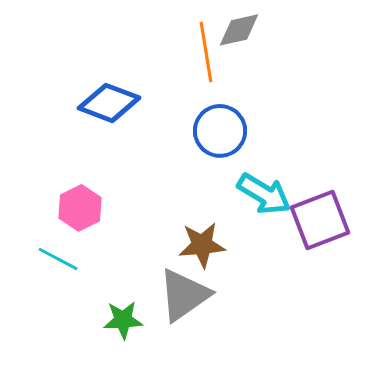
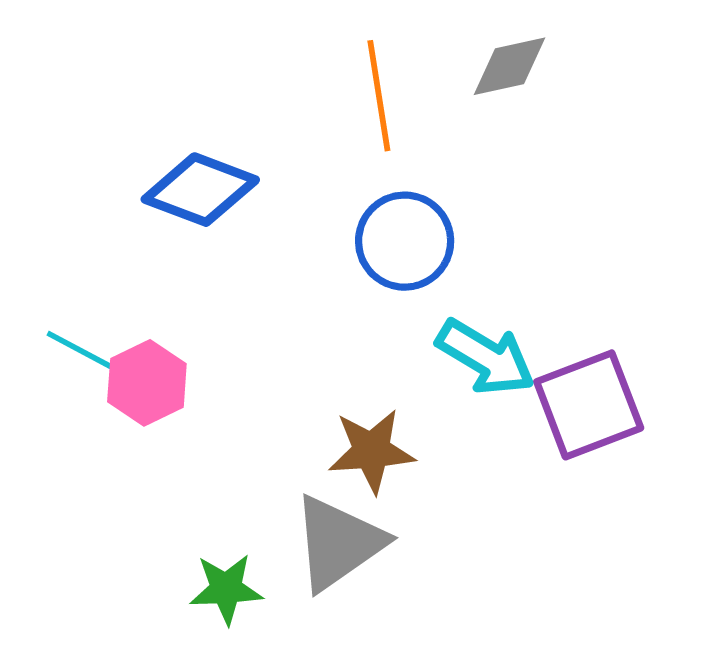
gray diamond: (239, 30) -> (510, 66), moved
cyan line: (58, 259) -> (83, 352), moved

